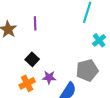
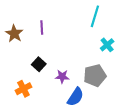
purple star: (49, 77) -> (62, 76), moved
orange cross: (27, 83) -> (23, 89), moved

